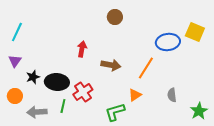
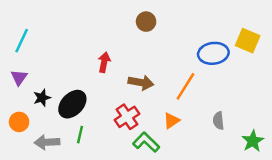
black ellipse: (57, 82) -> (72, 104), turned -50
red cross: (83, 92) -> (127, 117), moved
green L-shape: (115, 112) -> (146, 142), turned 60

